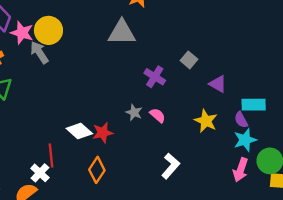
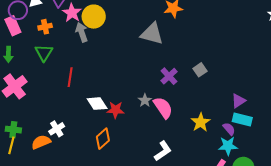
purple triangle: (218, 84) -> (238, 101), moved, turned 42
pink semicircle: (158, 115) -> (163, 108), size x1.6
purple semicircle: (241, 120) -> (229, 129), turned 152
red line: (51, 156) -> (70, 77), moved

